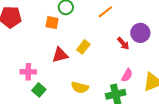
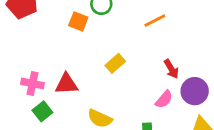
purple circle: (140, 33) -> (195, 91), moved
red triangle: (60, 55) -> (66, 84), moved
pink semicircle: (127, 75) -> (164, 99), moved

